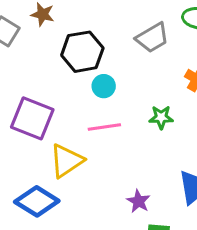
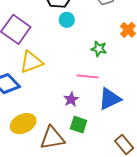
pink line: (104, 127) -> (88, 76), moved

